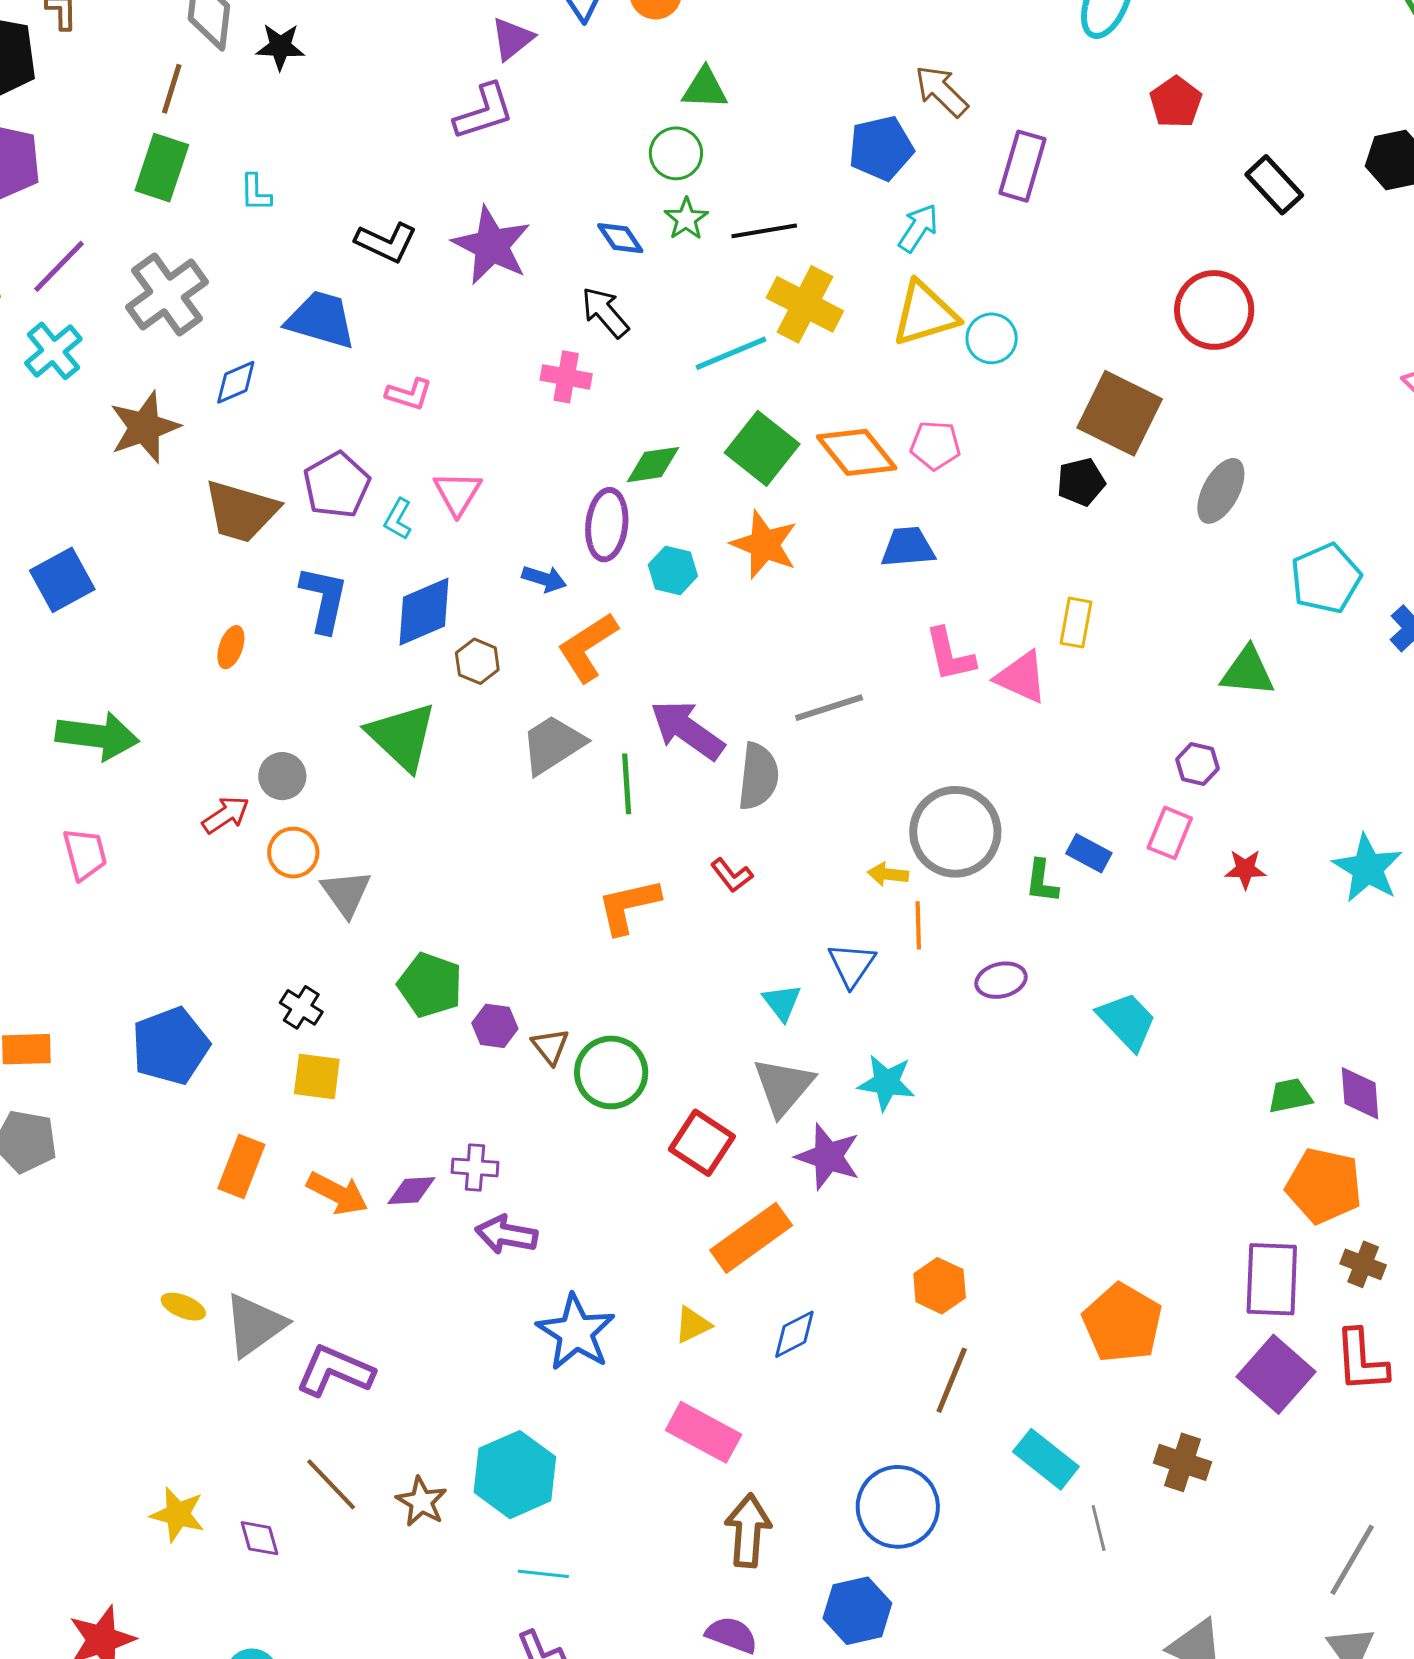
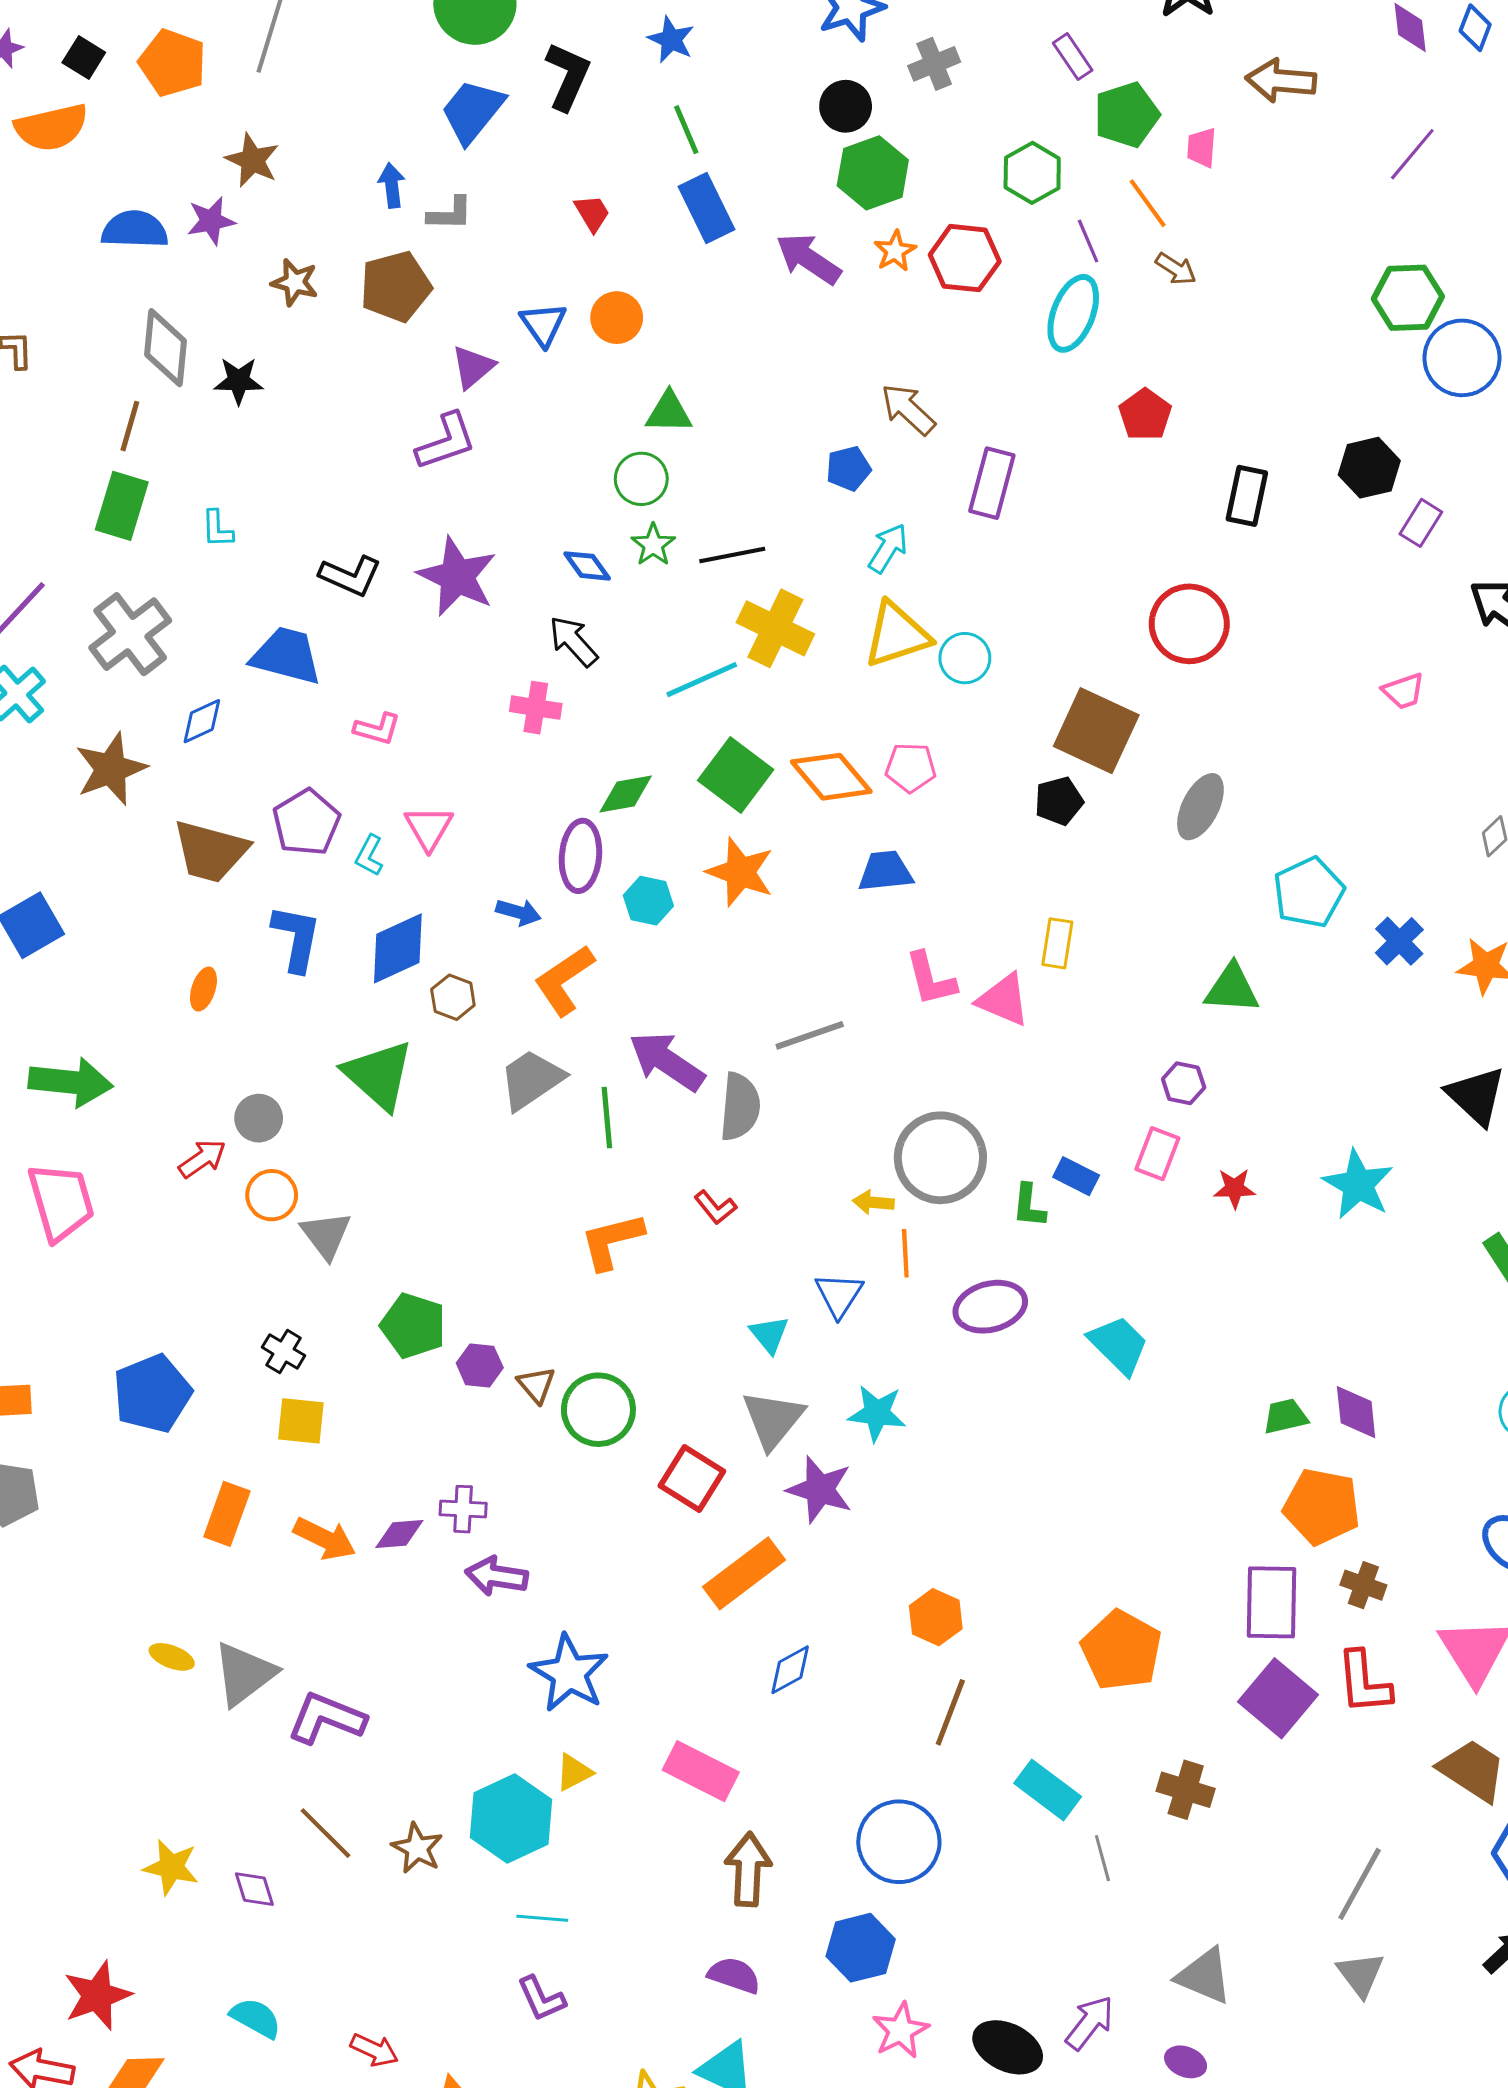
blue pentagon: (881, 148) -> (848, 468), size x0.7
black rectangle: (1274, 185) -> (1247, 496), turned 56
pink trapezoid: (85, 854) -> (61, 1202), size x1.5
purple ellipse: (1001, 980) -> (990, 1307), size x1.4
yellow triangle: (693, 1325) -> (574, 1772), moved

